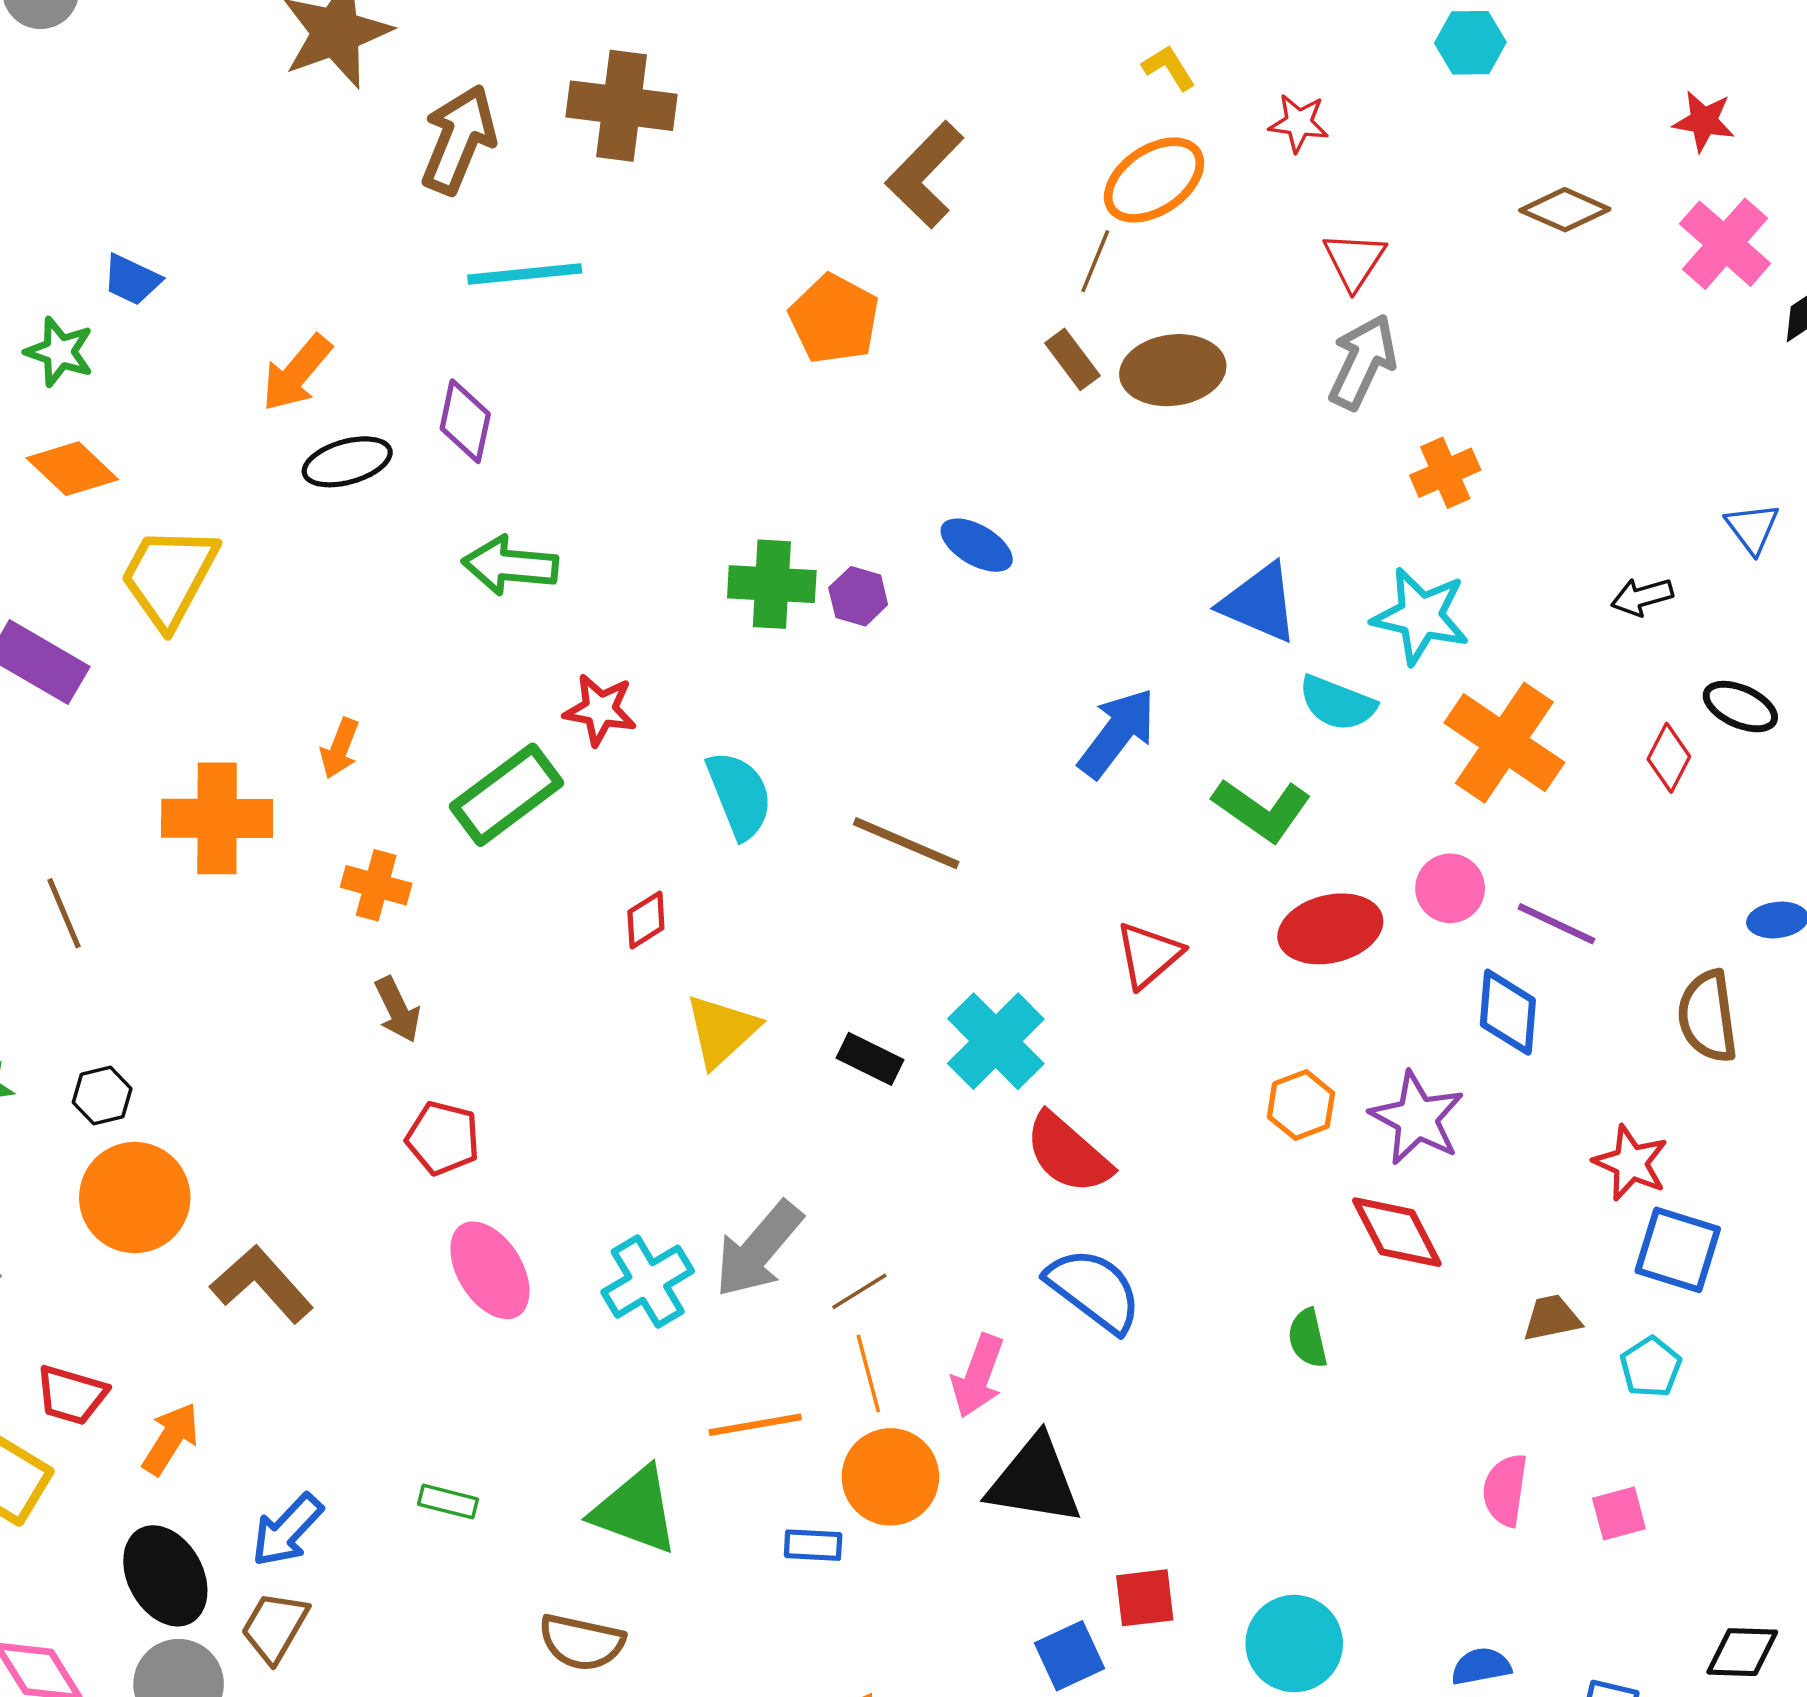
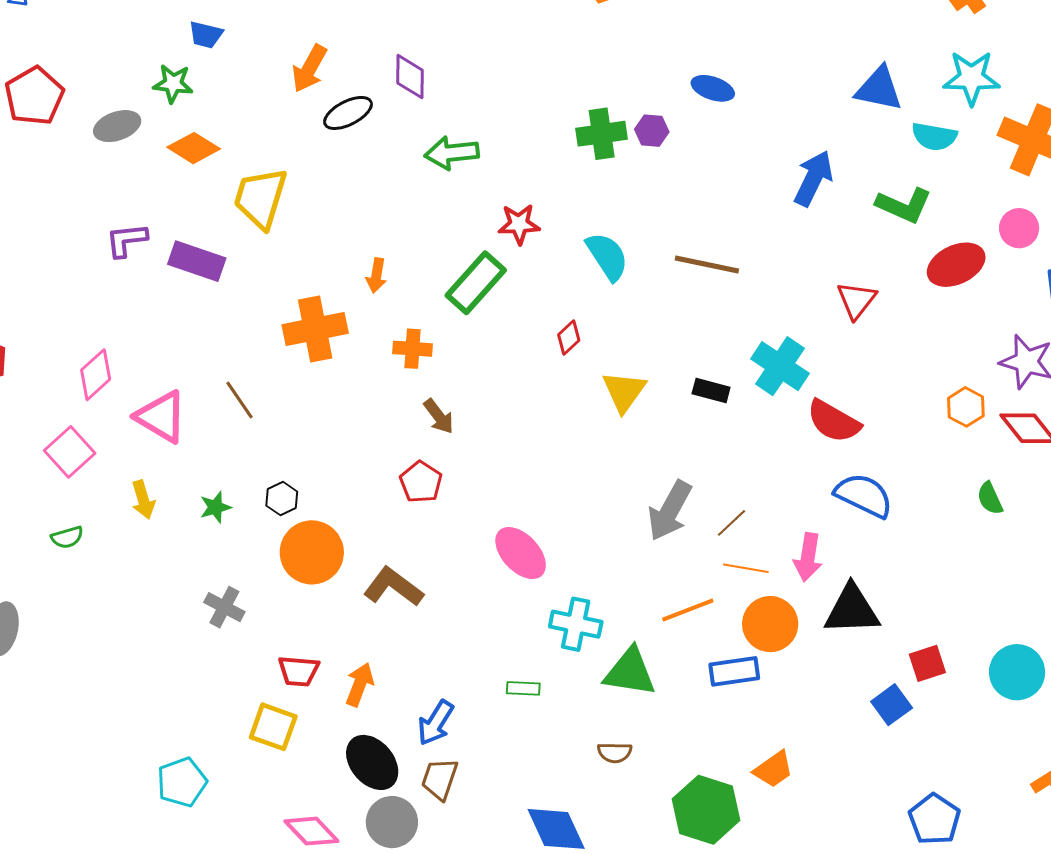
orange hexagon: (1301, 1105) -> (966, 407), moved
red pentagon: (443, 1138) -> (421, 482), moved, turned 30
cyan cross: (648, 1282) -> (576, 624), moved, turned -36
orange line: (868, 1373) -> (746, 568), turned -54
blue rectangle: (813, 1545) -> (734, 671), size x1.5
brown semicircle: (582, 1642) -> (615, 753), size x0.7

